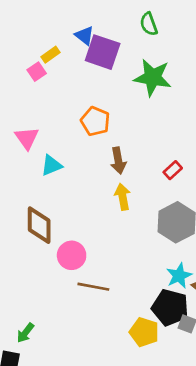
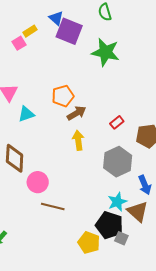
orange pentagon: (95, 121) -> (63, 96), moved, turned 30
brown arrow: (118, 161) -> (76, 113), turned -114

